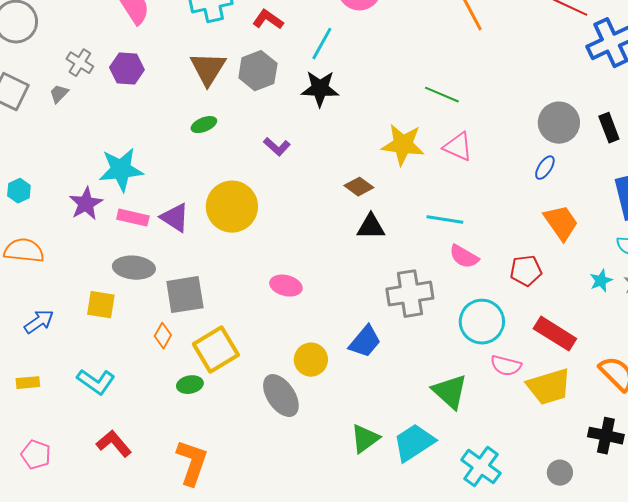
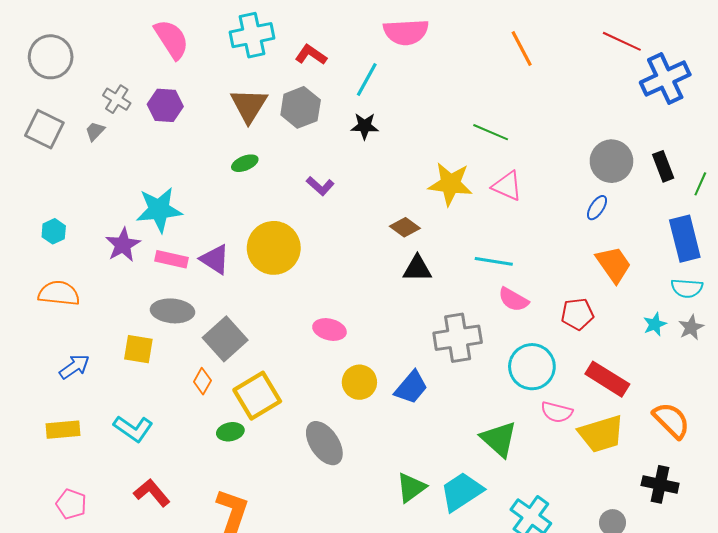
black star: (320, 89) -> (365, 126), size x0.7
gray square: (185, 295) -> (225, 339), turned -33
yellow circle: (311, 360) -> (359, 382), moved
yellow rectangle: (28, 383) -> (63, 430), size x1.4

